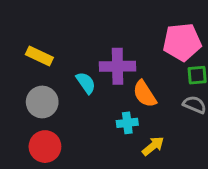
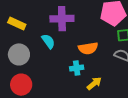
purple cross: (118, 66) -> (62, 19), moved
orange semicircle: (145, 94) -> (88, 48), turned -66

